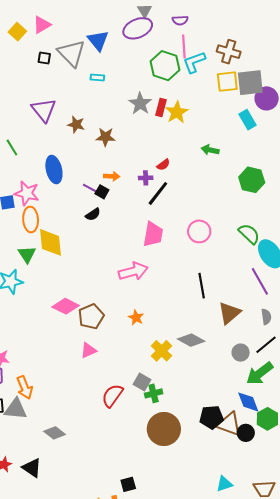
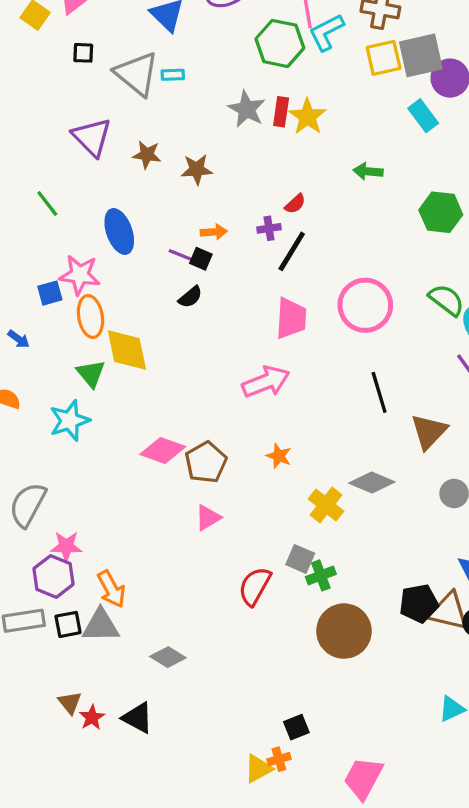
gray triangle: (71, 53) -> (137, 74), moved
pink circle: (199, 231) -> (365, 305), size x1.4

